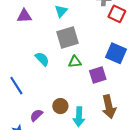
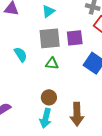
purple square: (98, 75) -> (75, 38), moved
brown circle: (60, 106) -> (49, 97), moved

